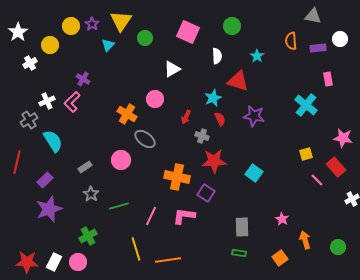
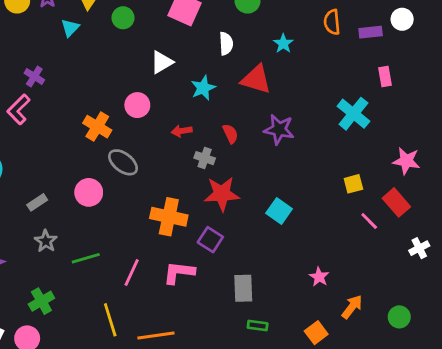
cyan star: (213, 98) -> (203, 88), moved
red arrow: (186, 117) -> (182, 131), turned 56
gray rectangle: (242, 227) -> (243, 288), moved
orange arrow: (305, 240) -> (352, 307), turned 54

